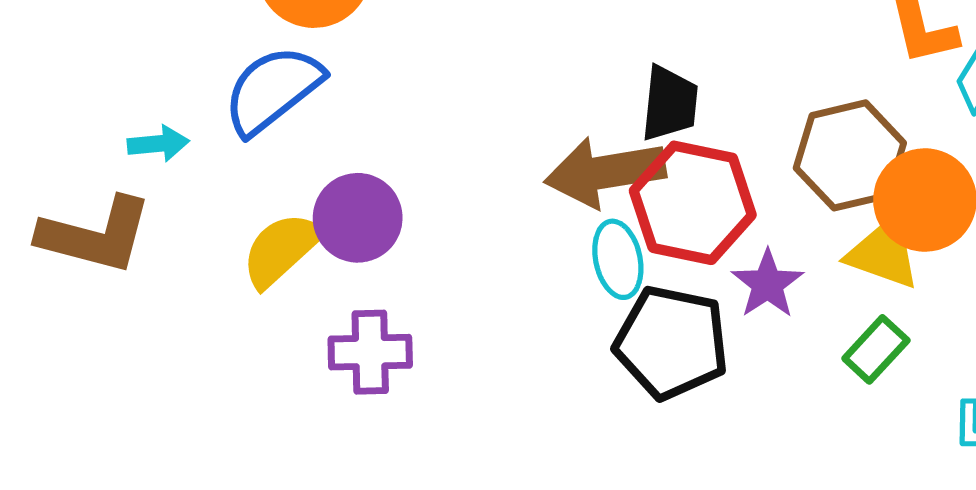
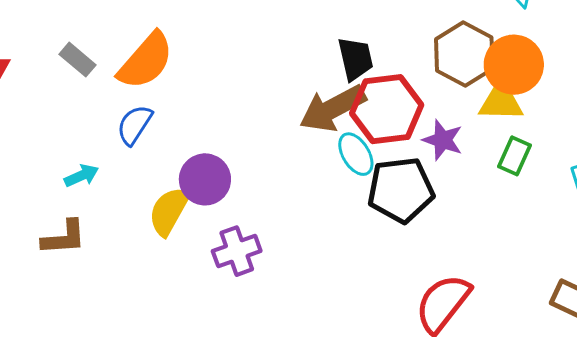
blue semicircle: (273, 90) -> (135, 125), size x0.7
brown L-shape: (95, 235) -> (64, 238), size x0.7

